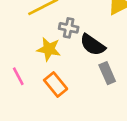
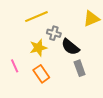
yellow star: (49, 49) -> (38, 48), turned -30

